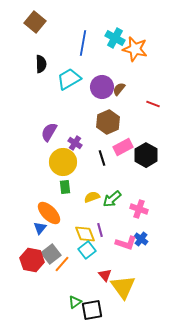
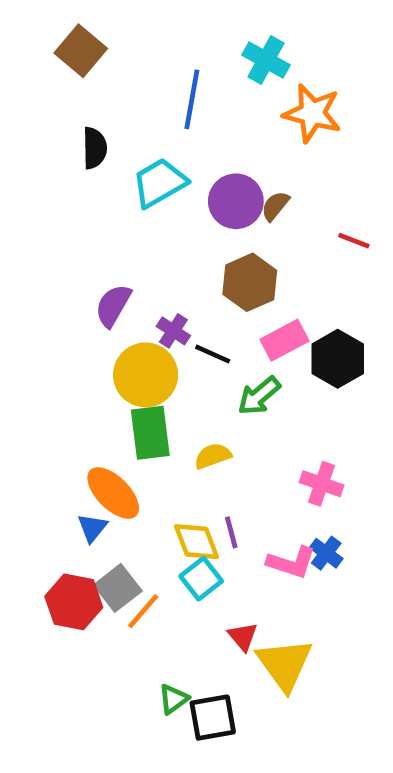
cyan cross: (115, 38) -> (266, 60), moved
black line: (102, 158) -> (213, 354), moved, turned -49
green rectangle: (65, 187) -> (150, 433), size x1.6
green arrow: (112, 199) -> (259, 396), moved

